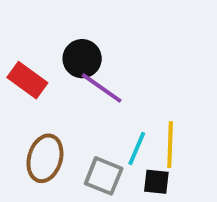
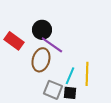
brown ellipse: (45, 158) -> (41, 60), moved
black square: (156, 182) -> (70, 93), moved

